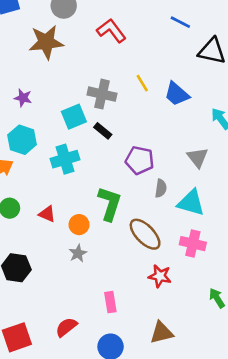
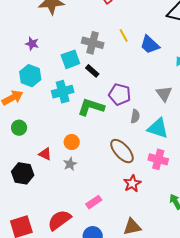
green L-shape: (110, 204) -> (91, 107), moved, turned -92
red triangle: (47, 214) -> (45, 154), moved
red star: (160, 276) -> (132, 183), turned 30
pink rectangle: (110, 302) -> (94, 202), turned 63
red semicircle: (66, 327) -> (59, 220), size x1.4

